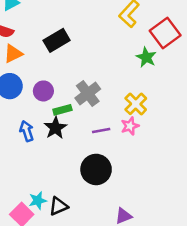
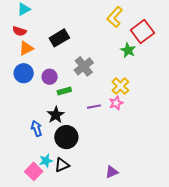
gray cross: (88, 94) -> (84, 66), moved
black star: (55, 128) -> (56, 115), moved
blue arrow: (27, 131) -> (37, 128), moved
black circle: (96, 169) -> (66, 137), moved

